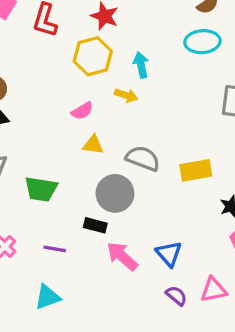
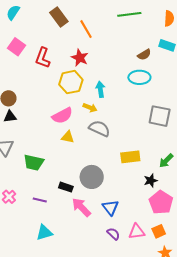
pink semicircle: (82, 111) -> (62, 116), size x1.5
gray semicircle: (143, 158) -> (99, 128), moved
gray circle: (115, 193) -> (92, 177), moved
cyan triangle: (48, 297) -> (44, 233), moved

